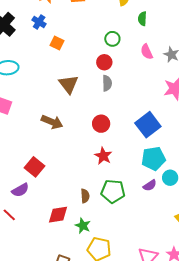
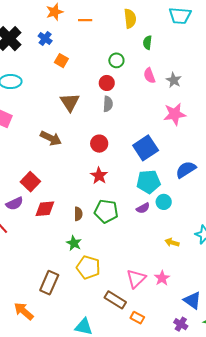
red diamond: (58, 215) -> (45, 209), moved

